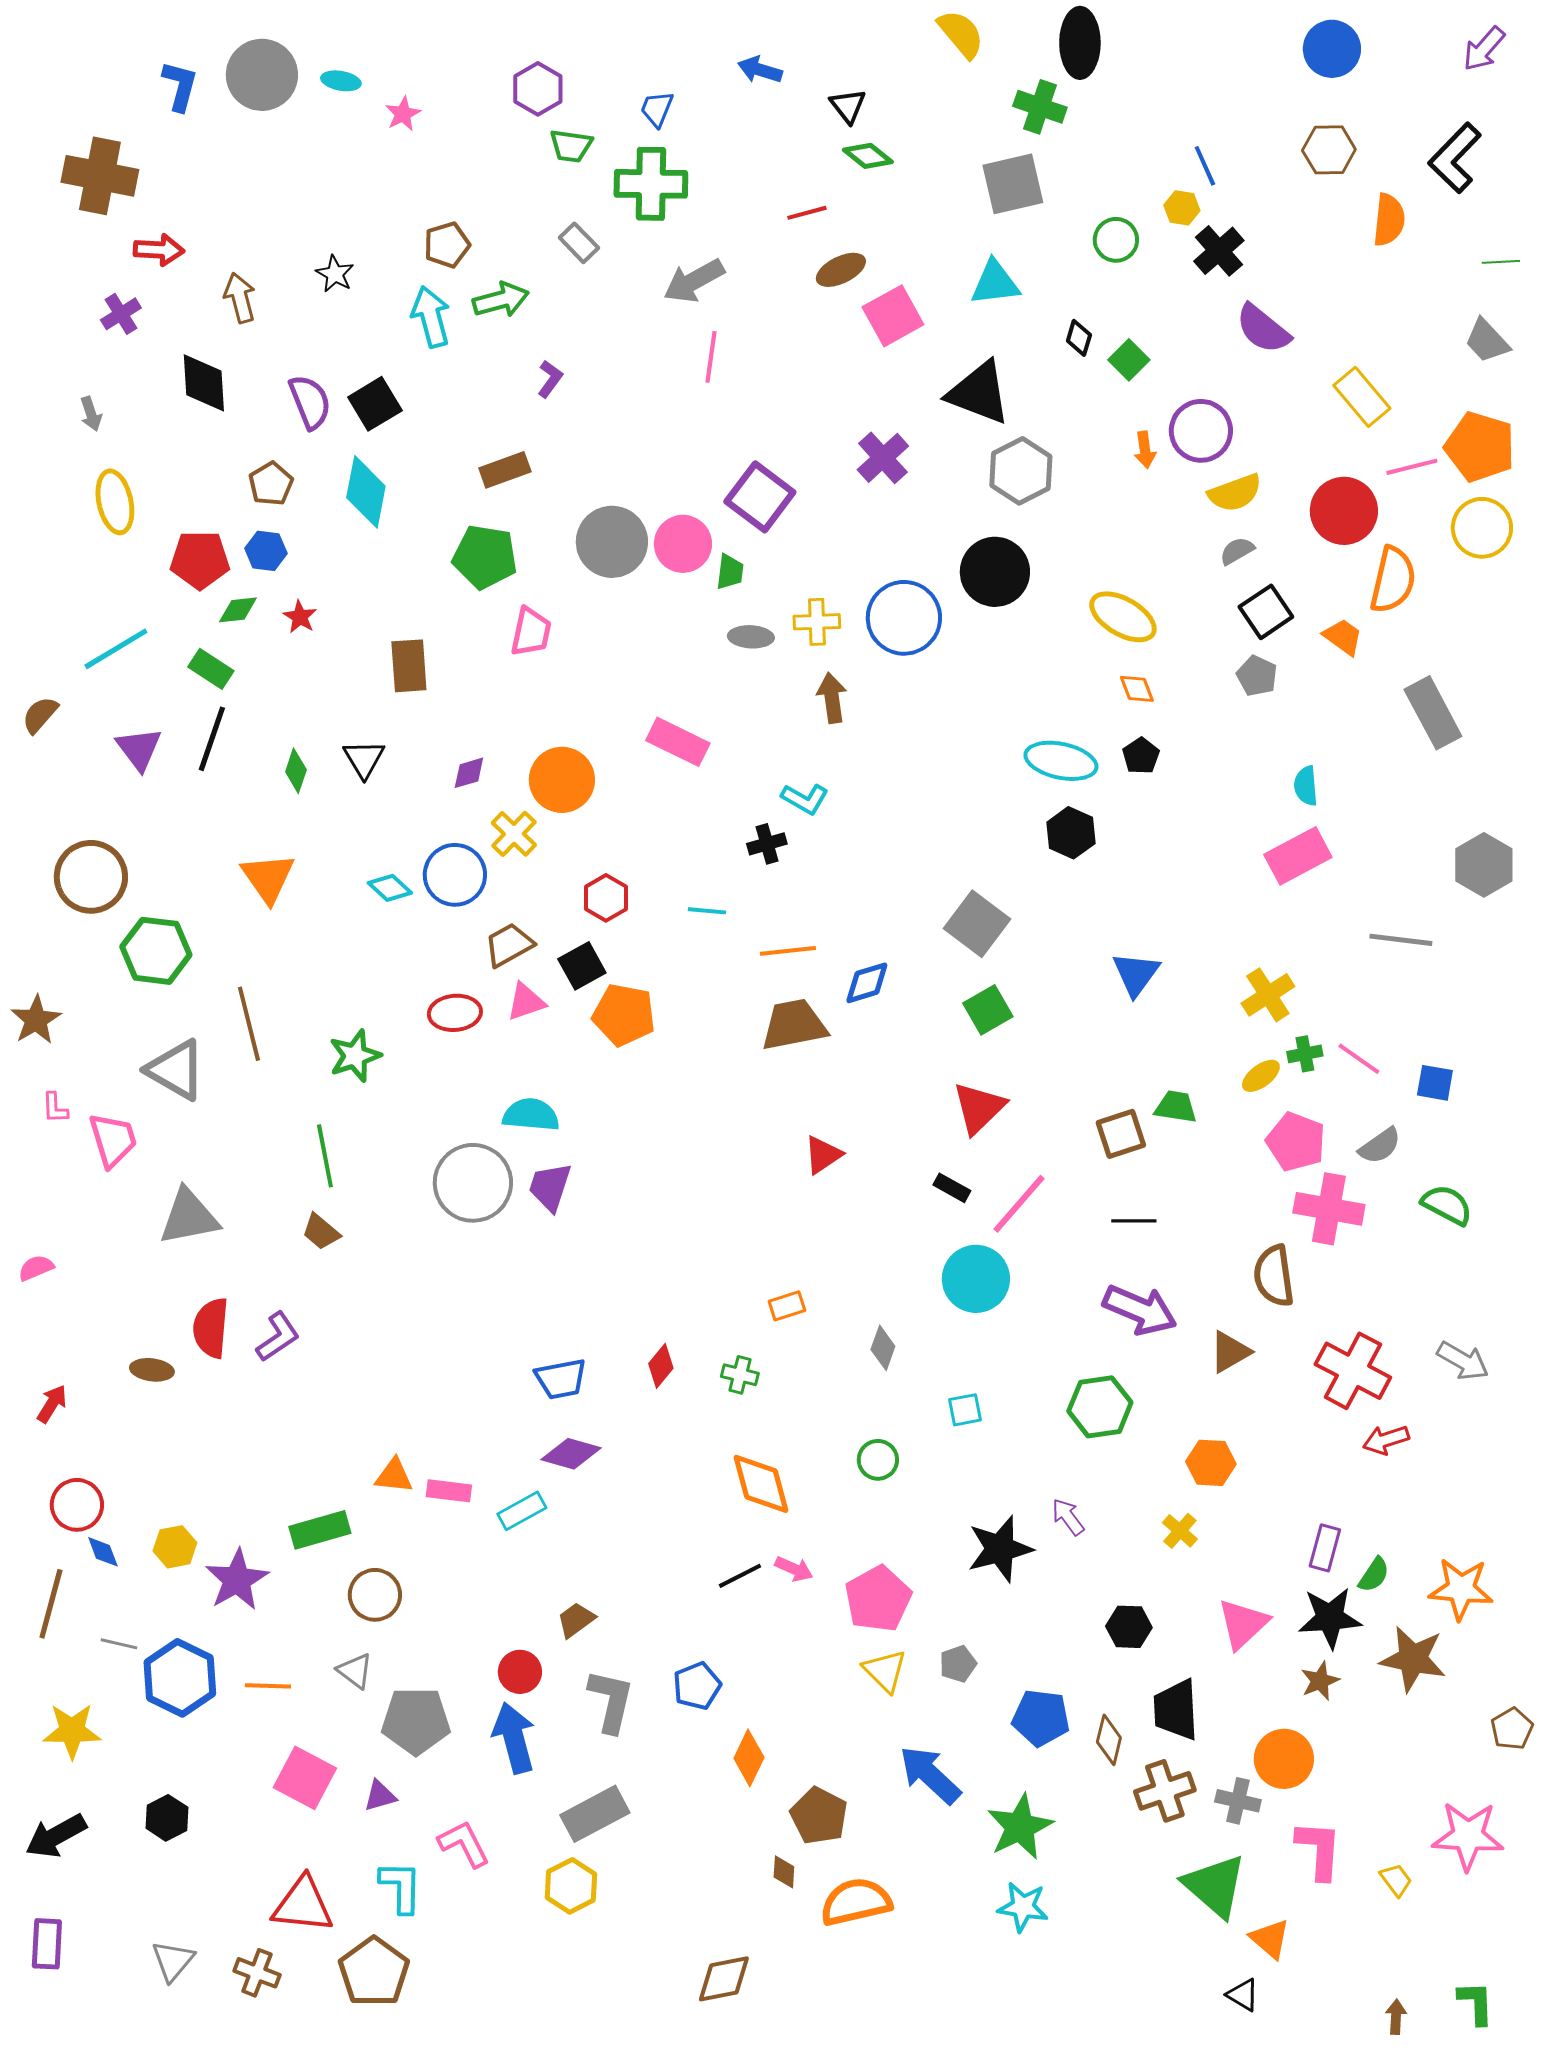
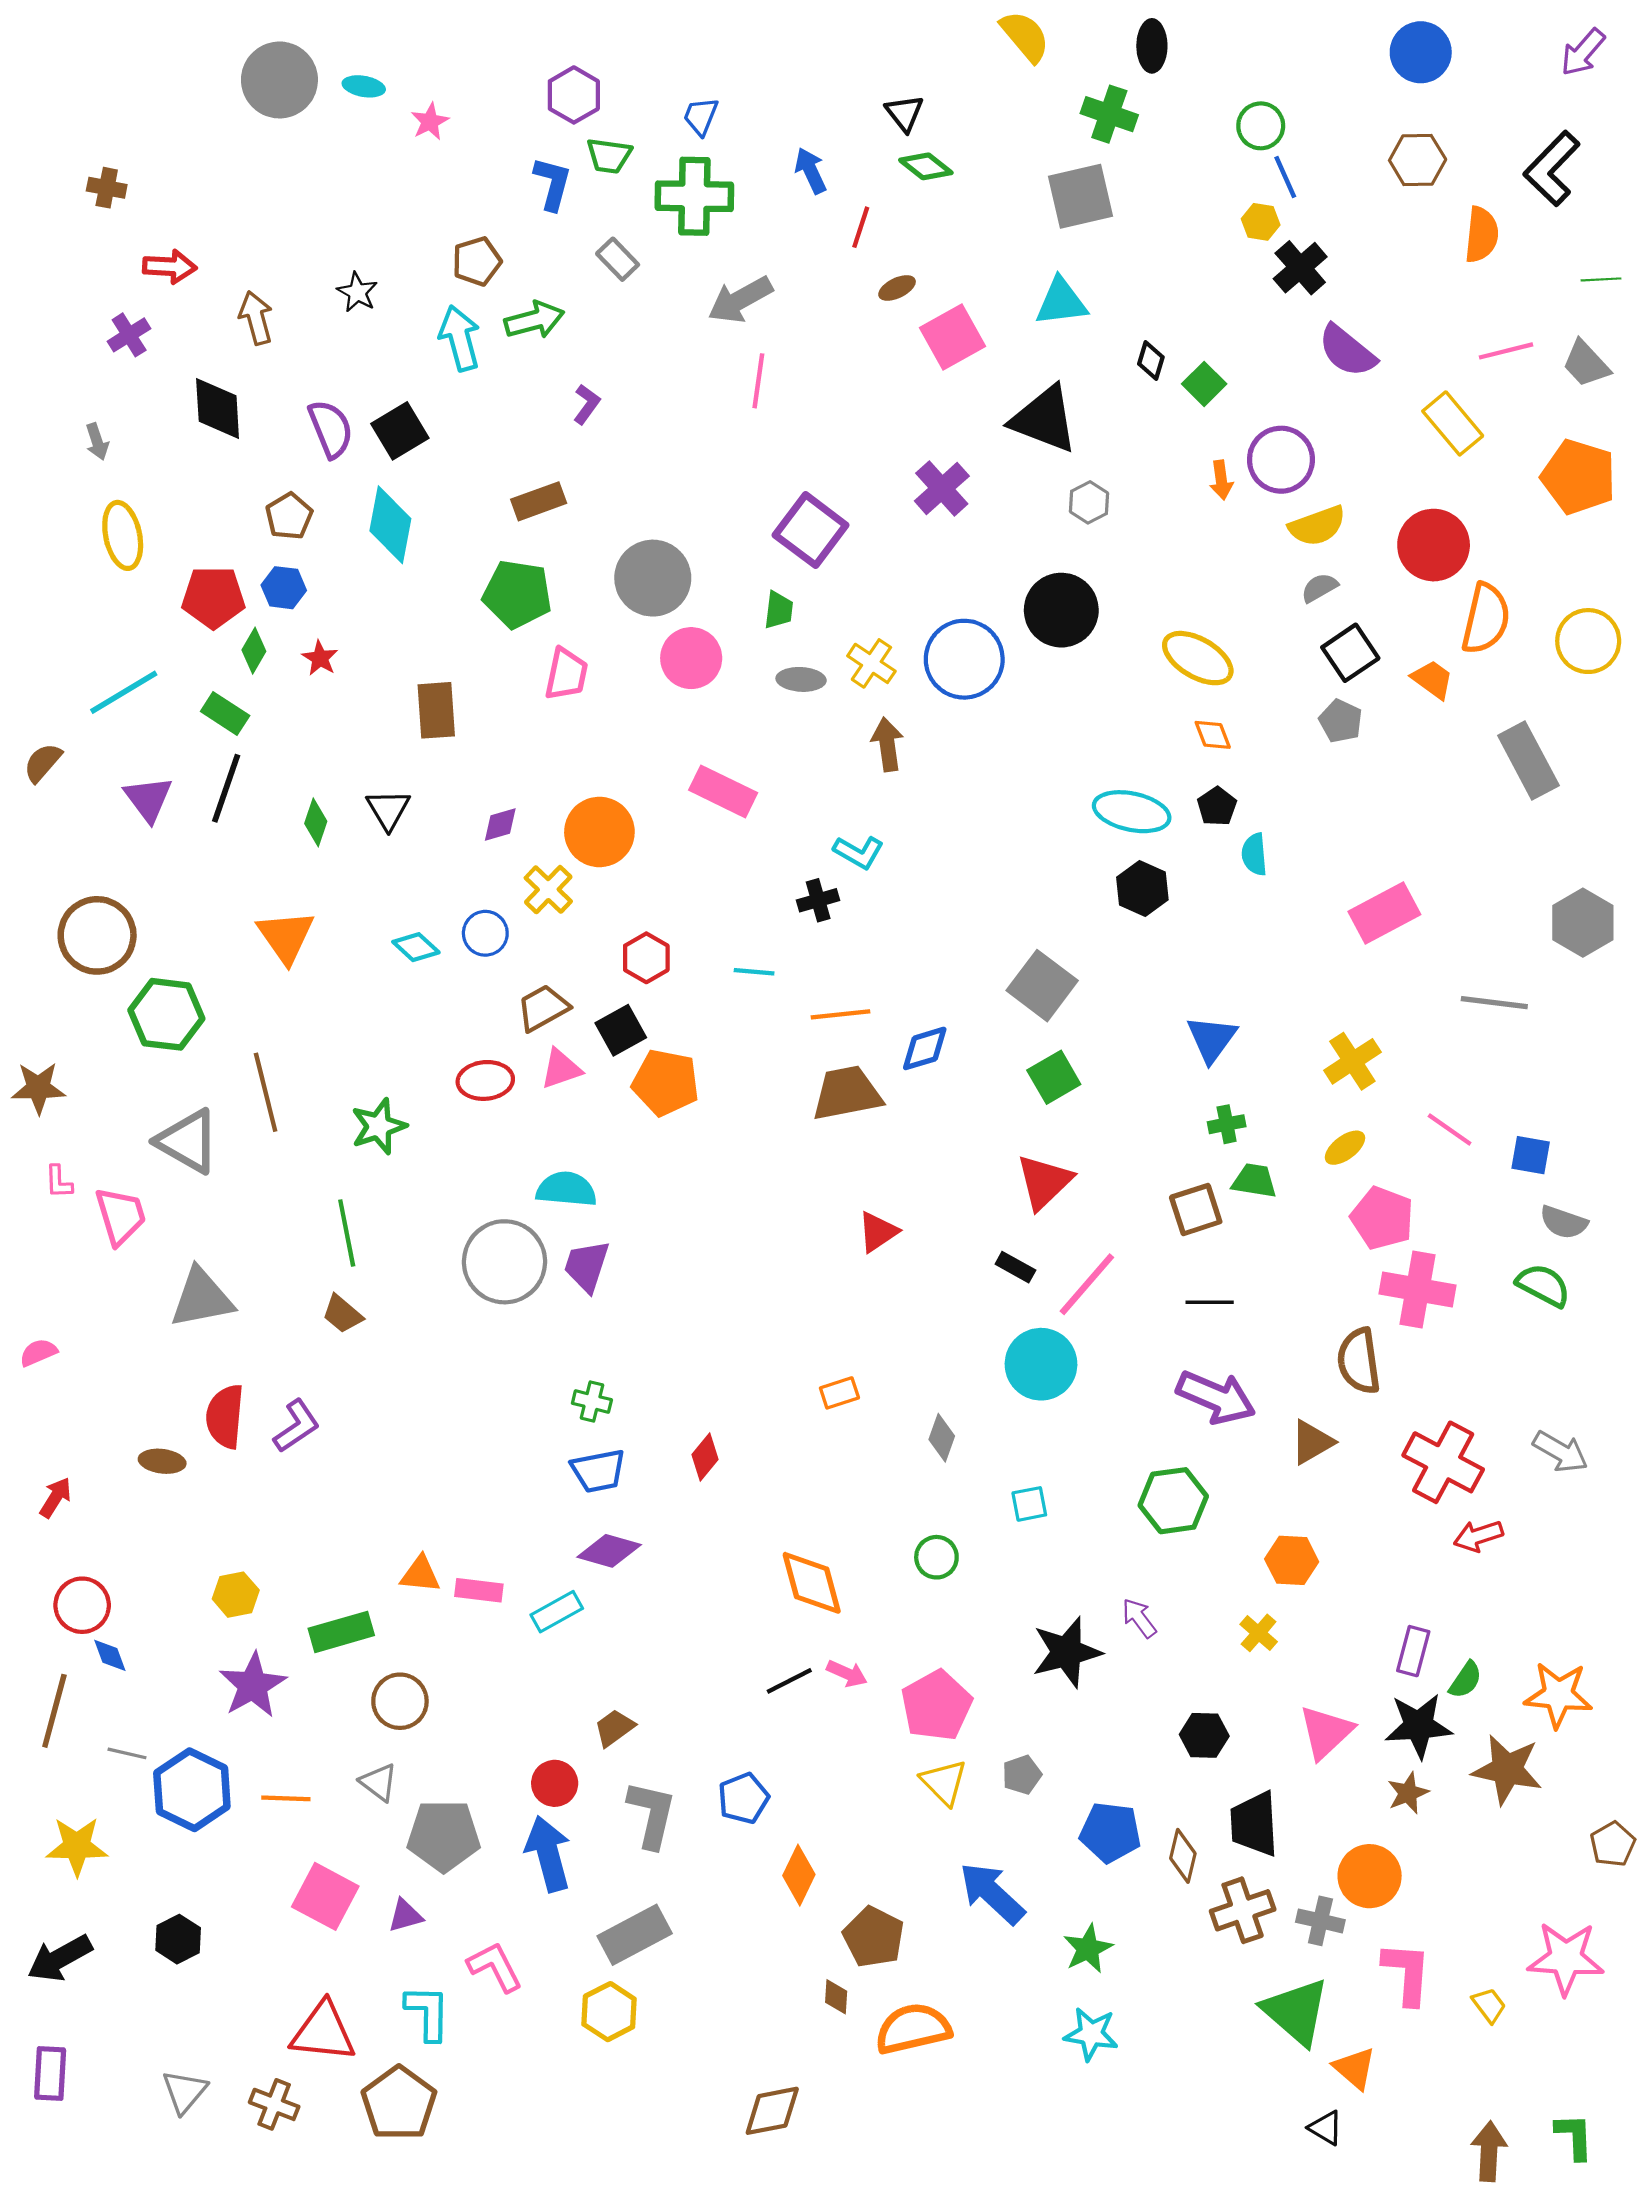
black ellipse: (1080, 43) -> (1152, 46), size x0.7
blue arrow: (760, 70) -> (811, 171), moved, turned 48
blue L-shape: (180, 86) -> (552, 183), moved
brown cross: (100, 176) -> (107, 188), size x0.5
red line: (807, 213) -> (861, 227), turned -57
green circle: (1116, 240) -> (1261, 126), moved
brown ellipse: (841, 270) -> (897, 288), size x0.7
pink line: (1412, 467) -> (1506, 351), moved
gray hexagon: (1021, 471) -> (1089, 502), size x0.6
yellow circle: (1482, 528) -> (1588, 641), moved
pink circle: (683, 544) -> (691, 658), moved
green diamond: (238, 610) -> (254, 651), turned -54
yellow cross: (817, 622) -> (871, 663), turned 36
cyan semicircle: (1306, 786) -> (1254, 854), moved
blue circle: (455, 875) -> (485, 933), size x0.7
brown star: (36, 1020) -> (38, 1088), turned 30
green cross: (1305, 1054) -> (1227, 1124), moved
gray semicircle: (1380, 1146) -> (1564, 1222), moved, turned 54
green cross: (740, 1375) -> (592, 1402), moved
yellow hexagon: (175, 1547) -> (236, 1595), moved
green star: (1020, 1827) -> (1088, 1949), size x0.7
brown arrow: (1396, 2017) -> (1489, 2151), size x1.6

